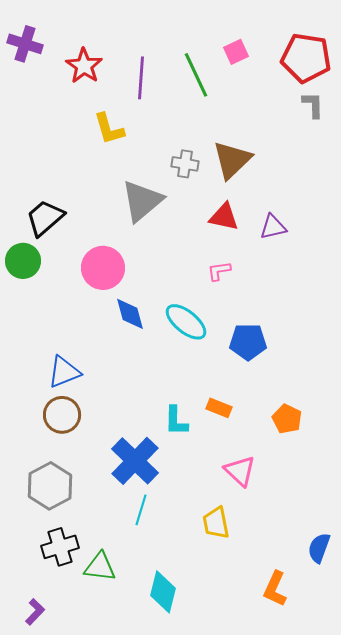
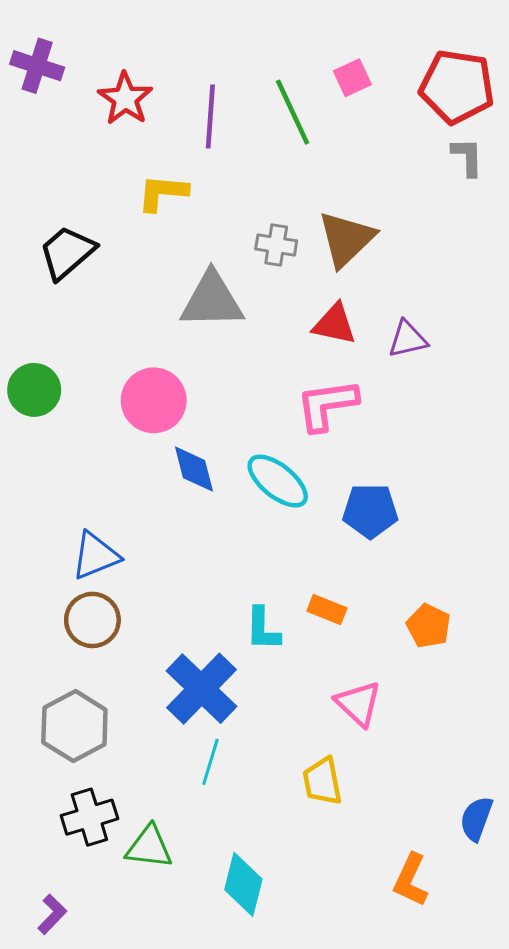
yellow L-shape: (109, 129) -> (163, 193), turned 111
gray triangle: (142, 201) -> (212, 300), turned 39
black trapezoid: (45, 218) -> (67, 252), moved
pink L-shape: (219, 271) -> (327, 405), size x1.8

